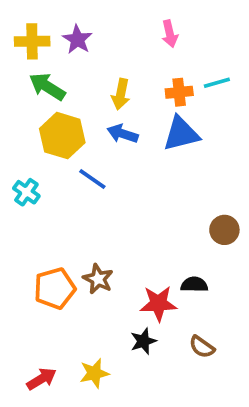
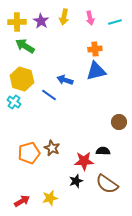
cyan line: (217, 83) -> (115, 22), moved
yellow arrow: (121, 94) -> (64, 17), moved
blue arrow: (123, 134) -> (65, 80), moved
yellow hexagon: (62, 136) -> (22, 79), moved
brown semicircle: (202, 347) -> (107, 184), size x1.6

